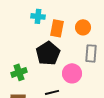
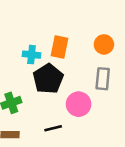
cyan cross: (38, 16) -> (32, 55), moved
orange circle: (83, 27) -> (104, 44), moved

